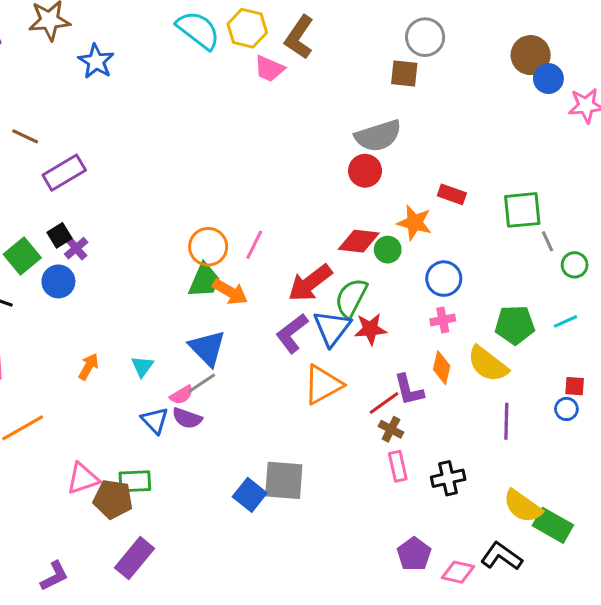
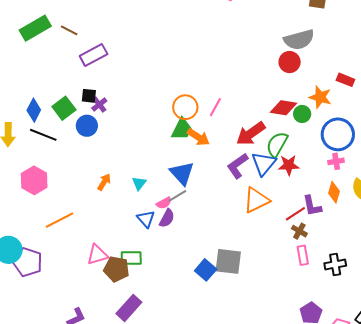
black square: (60, 235) -> (89, 96), turned 35
blue circle: (444, 279) -> (338, 134), size x1.4
purple semicircle: (187, 418) -> (167, 218), turned -84

